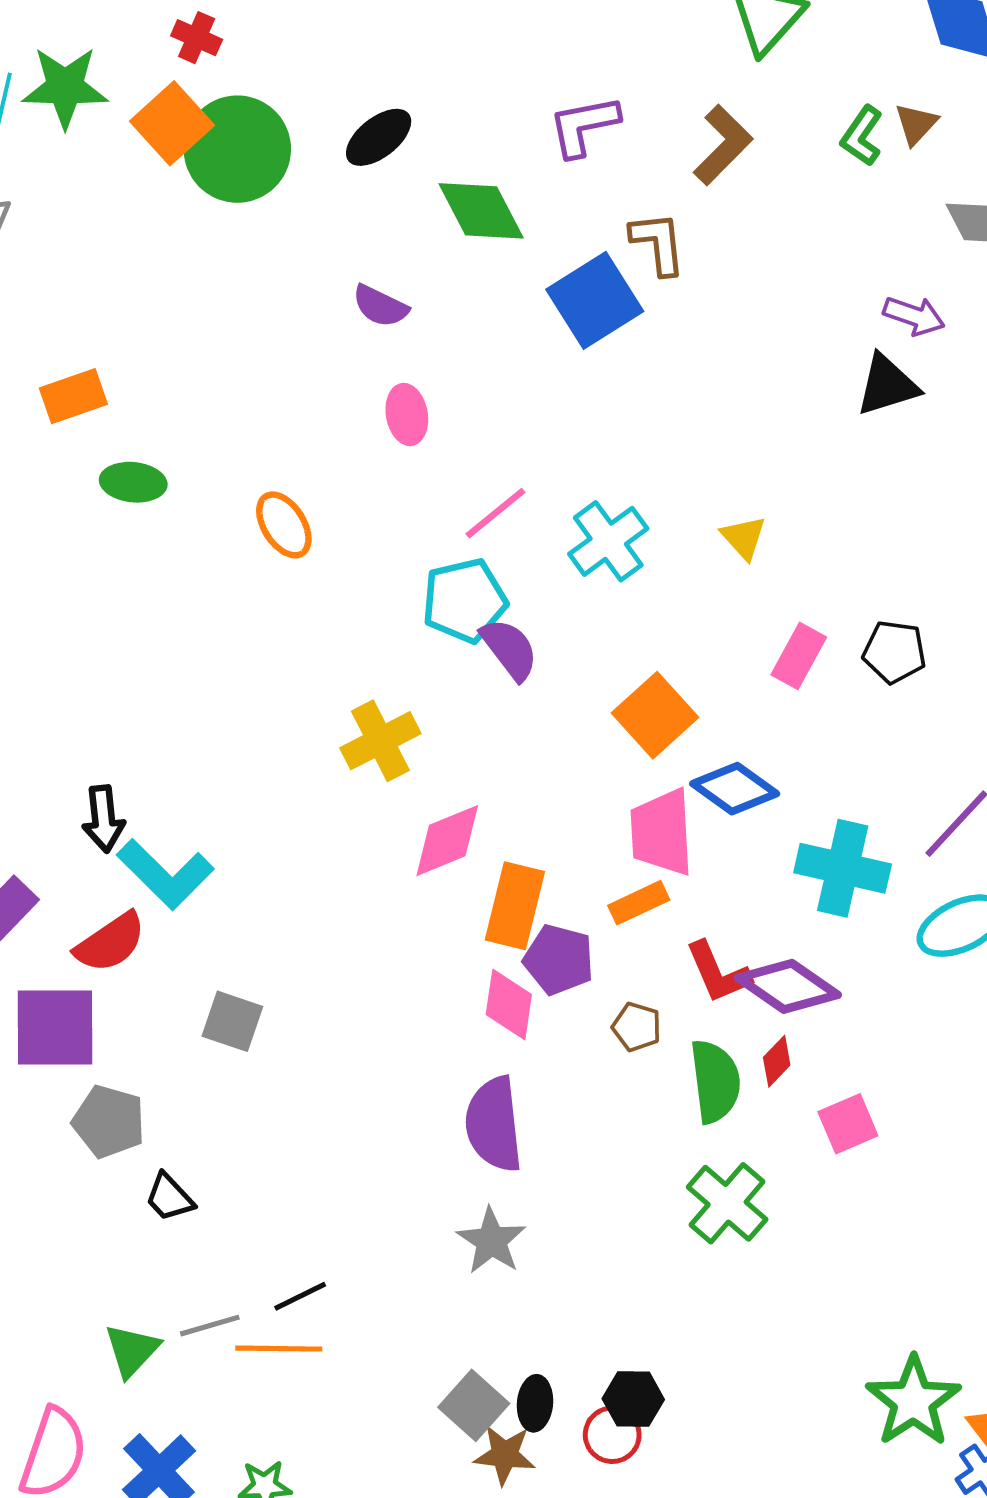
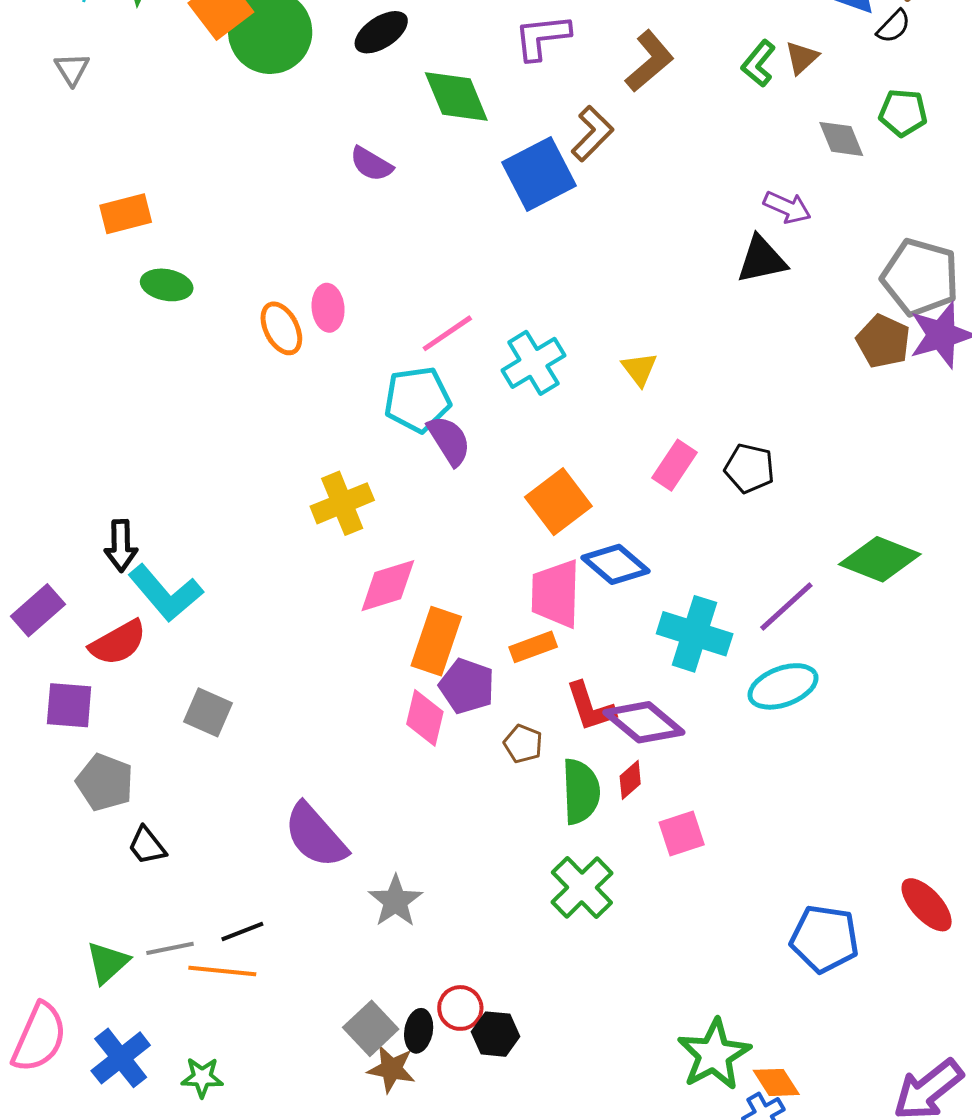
brown L-shape: (658, 243) -> (592, 134), turned 46
pink ellipse: (407, 414) -> (328, 308), moved
purple square: (55, 1027) -> (69, 705), size x0.7
purple semicircle: (494, 1124) -> (315, 836), moved, turned -40
red circle: (612, 1435) -> (460, 1008), moved

